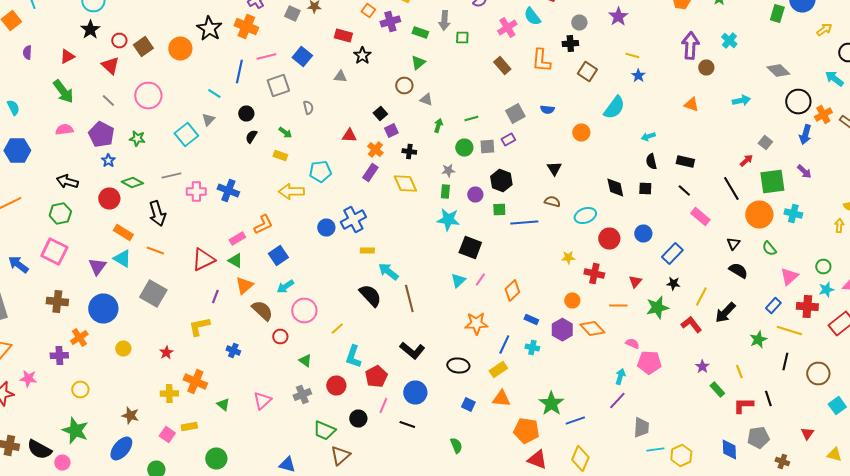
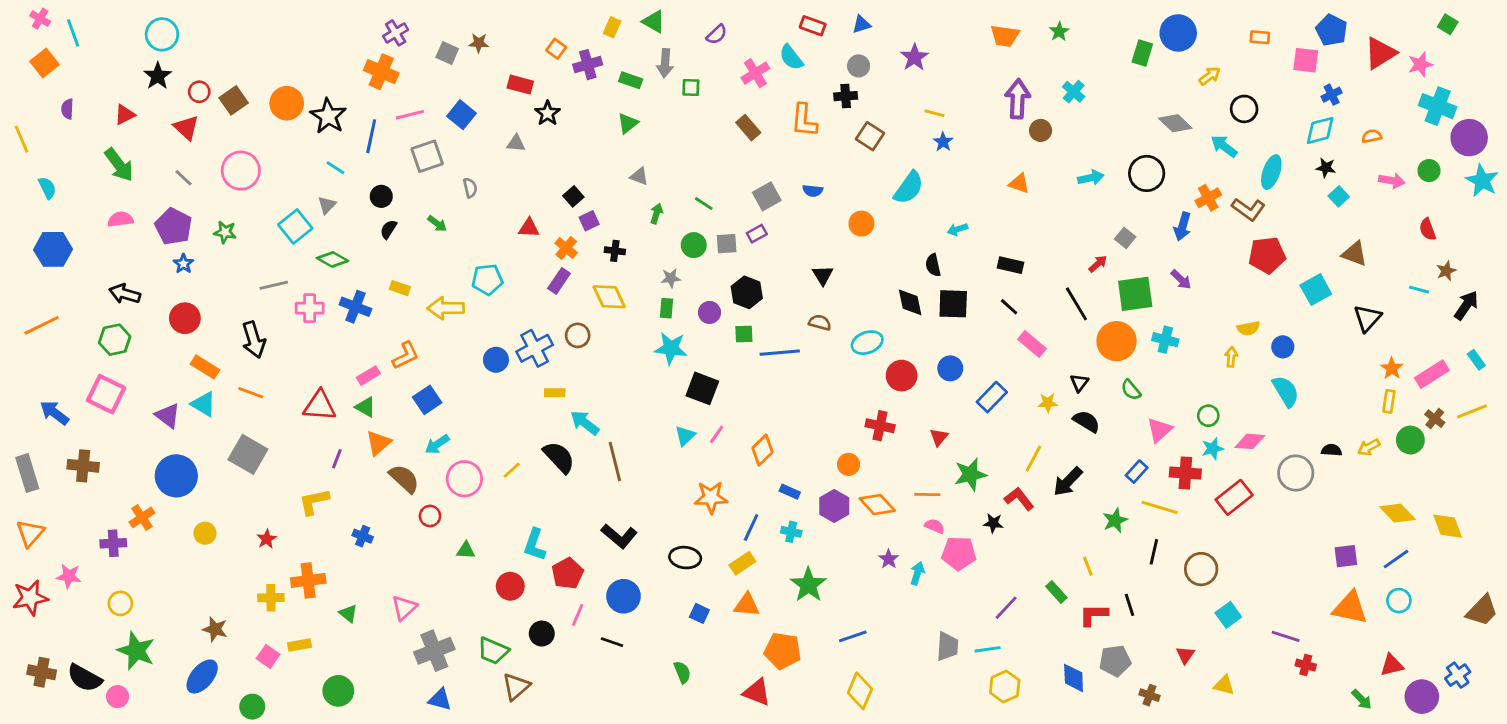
black star: (209, 28) -> (328, 116), moved
gray diamond: (778, 70) -> (1175, 123), moved
brown circle: (404, 86) -> (578, 335), moved
black circle: (798, 102) -> (1147, 173), moved
green line: (471, 118) -> (704, 204), turned 48
yellow rectangle: (280, 156) -> (400, 288), moved
black semicircle: (651, 162) -> (933, 265), moved
green diamond: (132, 182) -> (333, 259), moved
black square: (645, 188) -> (953, 304), size x1.6
yellow star: (568, 258) -> (1048, 403), moved
red triangle: (203, 260) -> (320, 406), turned 30
purple triangle: (97, 266) -> (168, 416), turned -30
black star: (673, 284) -> (993, 523), moved
brown cross: (57, 302) -> (83, 466), moved
orange line: (618, 306) -> (927, 494), moved
yellow line: (337, 328) -> (512, 470), moved
green triangle: (305, 360) -> (466, 550), turned -32
purple star: (702, 366) -> (889, 559), moved
orange cross: (195, 382) -> (308, 580), turned -30
yellow circle: (80, 390) -> (120, 603), moved
gray cross: (302, 394) -> (434, 651), moved, size x1.5
purple line: (617, 400) -> (1006, 608), moved
green star: (551, 404) -> (808, 585), moved
cyan line: (655, 450) -> (988, 649), moved
red triangle: (537, 460) -> (757, 692), moved

